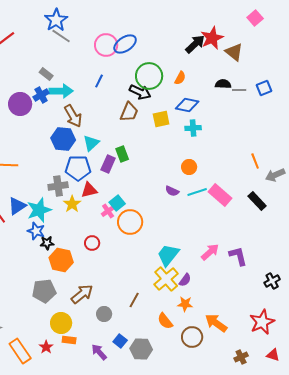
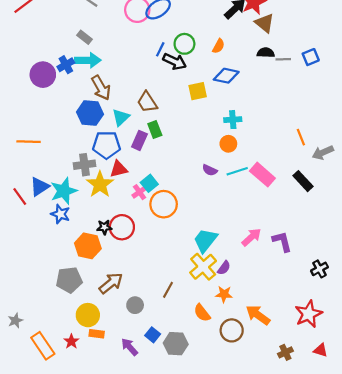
brown triangle: (234, 52) -> (265, 23), moved
gray rectangle: (46, 74) -> (85, 37), moved
green circle: (149, 76) -> (184, 44), size x0.7
blue line: (99, 81) -> (160, 49), moved
brown trapezoid: (129, 112) -> (147, 102), moved, turned 125
cyan cross: (193, 128) -> (233, 120), moved
yellow star: (72, 204) -> (100, 184), size x1.4
black star: (47, 243) -> (104, 227), moved
red circle: (92, 243) -> (122, 227), size x1.5

